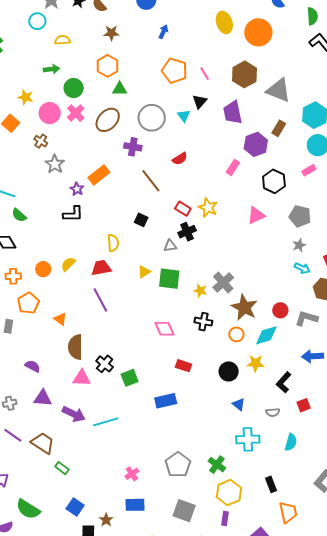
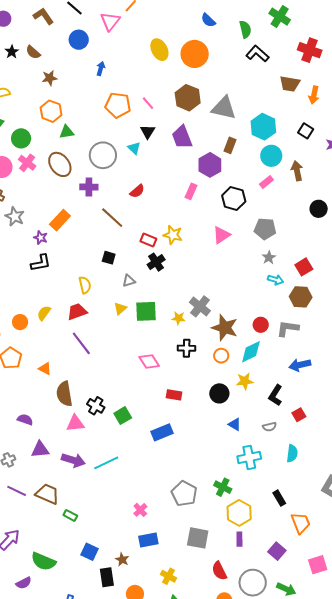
brown ellipse: (108, 120) -> (60, 164), turned -70
gray triangle: (170, 246) -> (129, 281), moved

